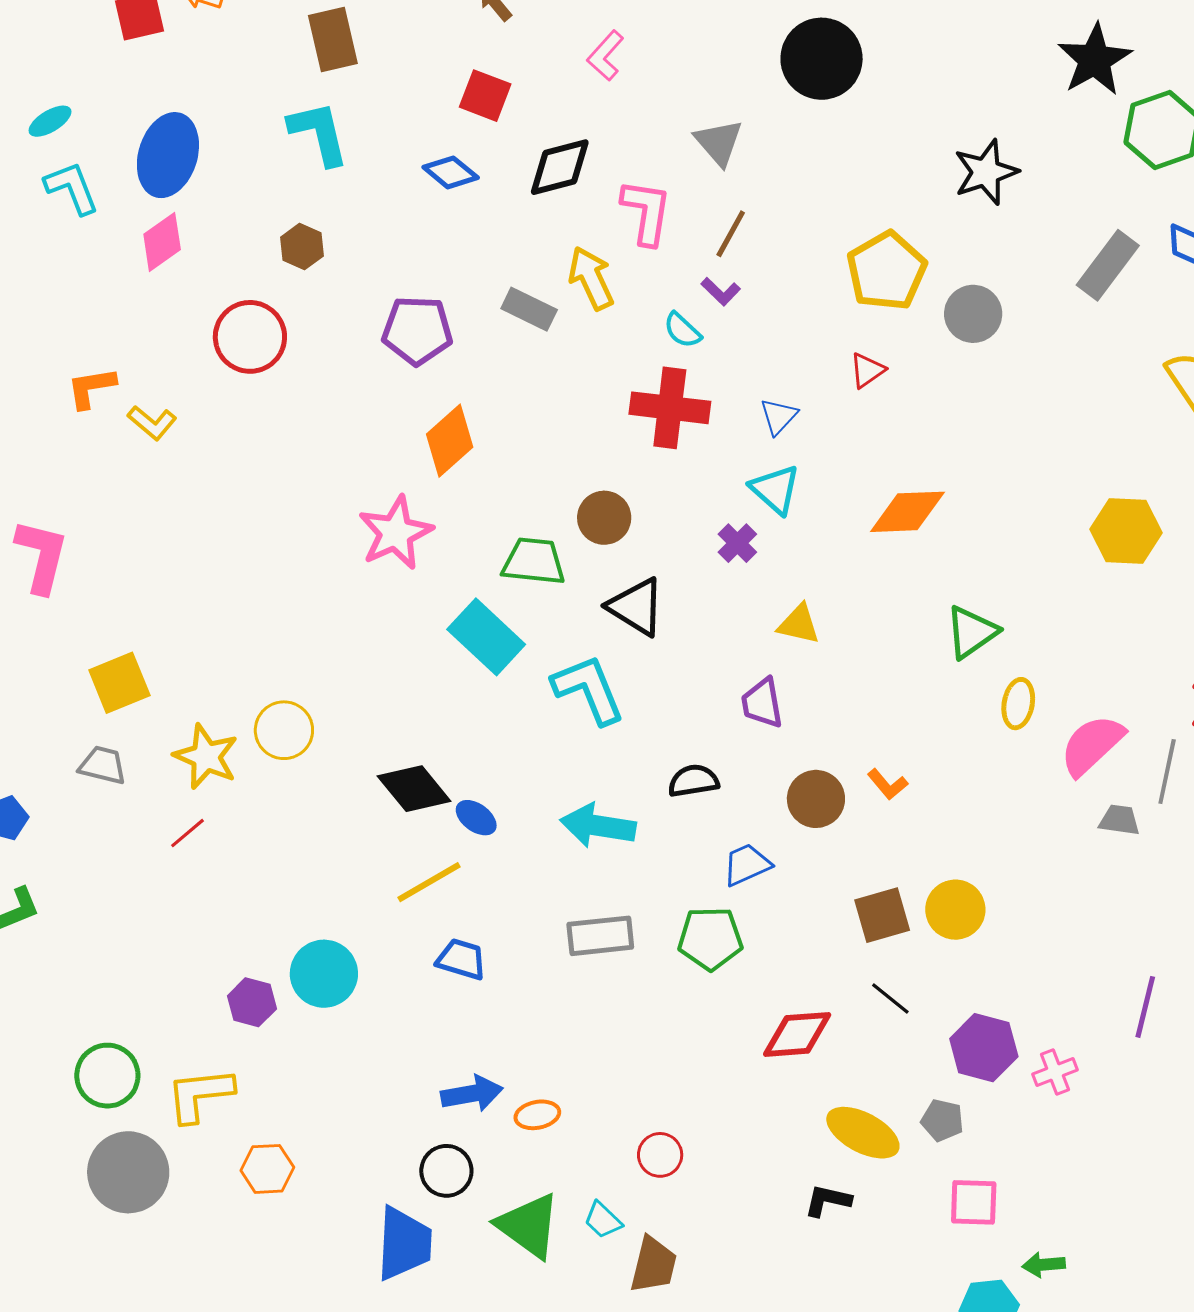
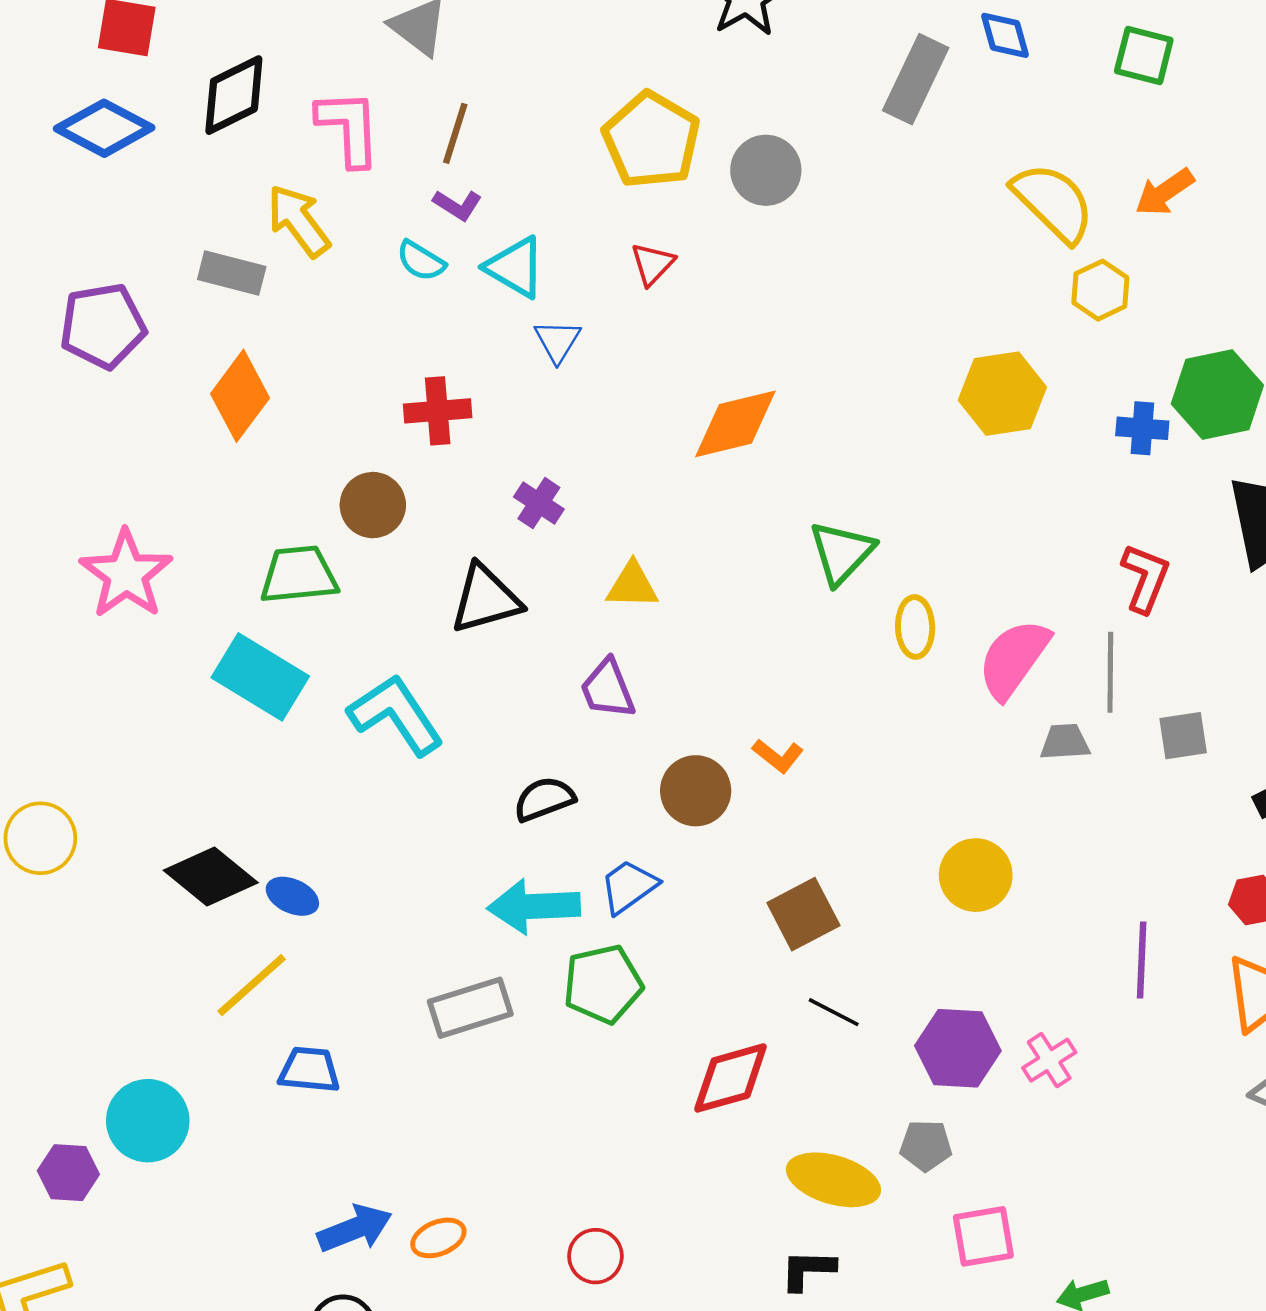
blue diamond: (451, 172) -> (104, 128), size x1.4
red cross: (670, 408) -> (438, 411), moved, size x0.7
orange diamond: (450, 441) -> (240, 396), moved
cyan triangle: (775, 489) -> (515, 267), moved
black triangle: (636, 607) -> (486, 599), moved, turned -36
cyan arrow: (598, 826) -> (534, 906), moved
yellow circle: (955, 910) -> (976, 875), moved

